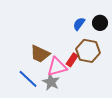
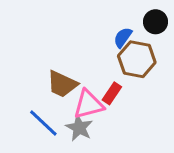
black circle: (100, 23) -> (156, 22), moved
brown hexagon: (88, 51) -> (137, 59), moved

